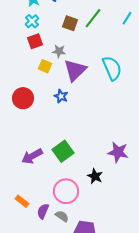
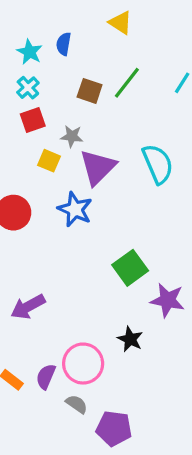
blue star: (61, 96) -> (75, 209), size x1.5
green square: (63, 151) -> (130, 268), moved
purple semicircle: (43, 211) -> (46, 377), moved

